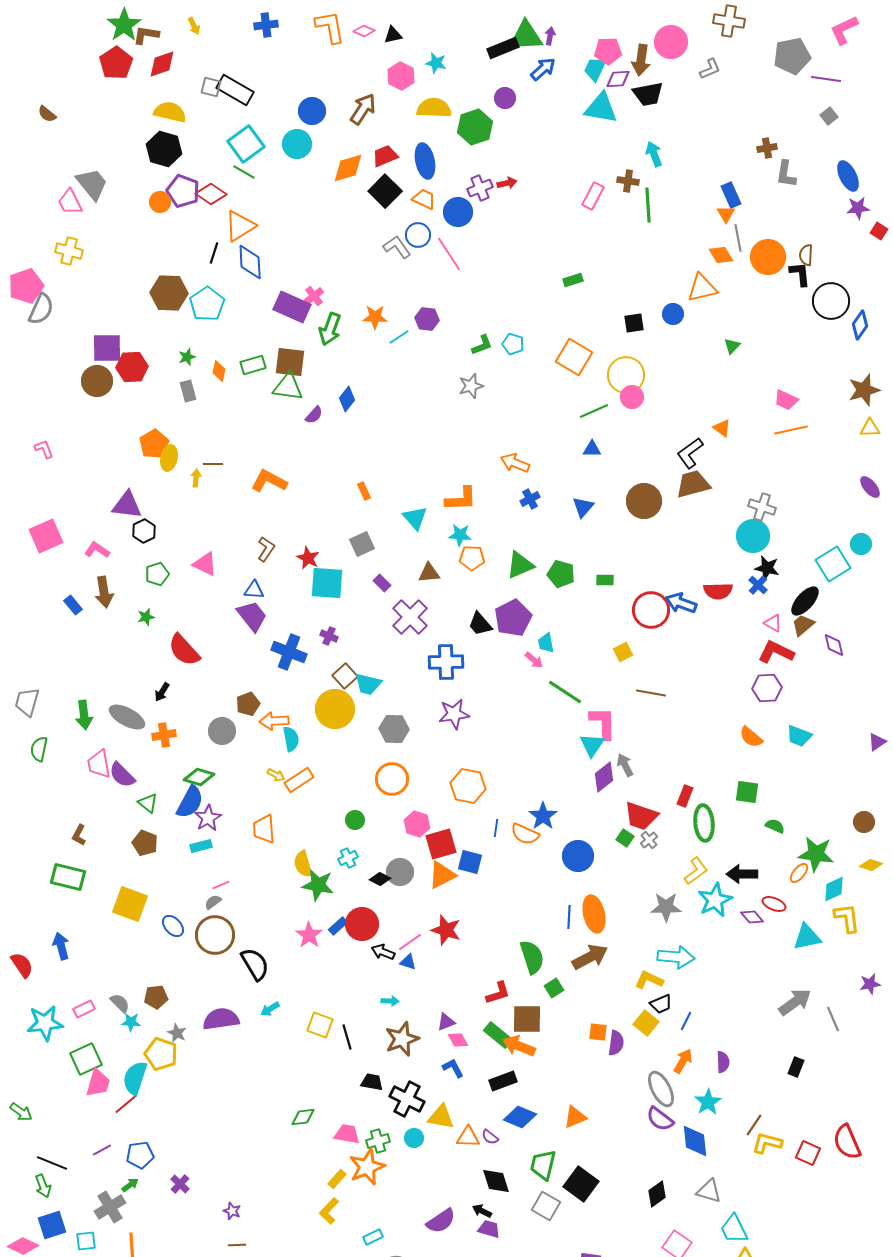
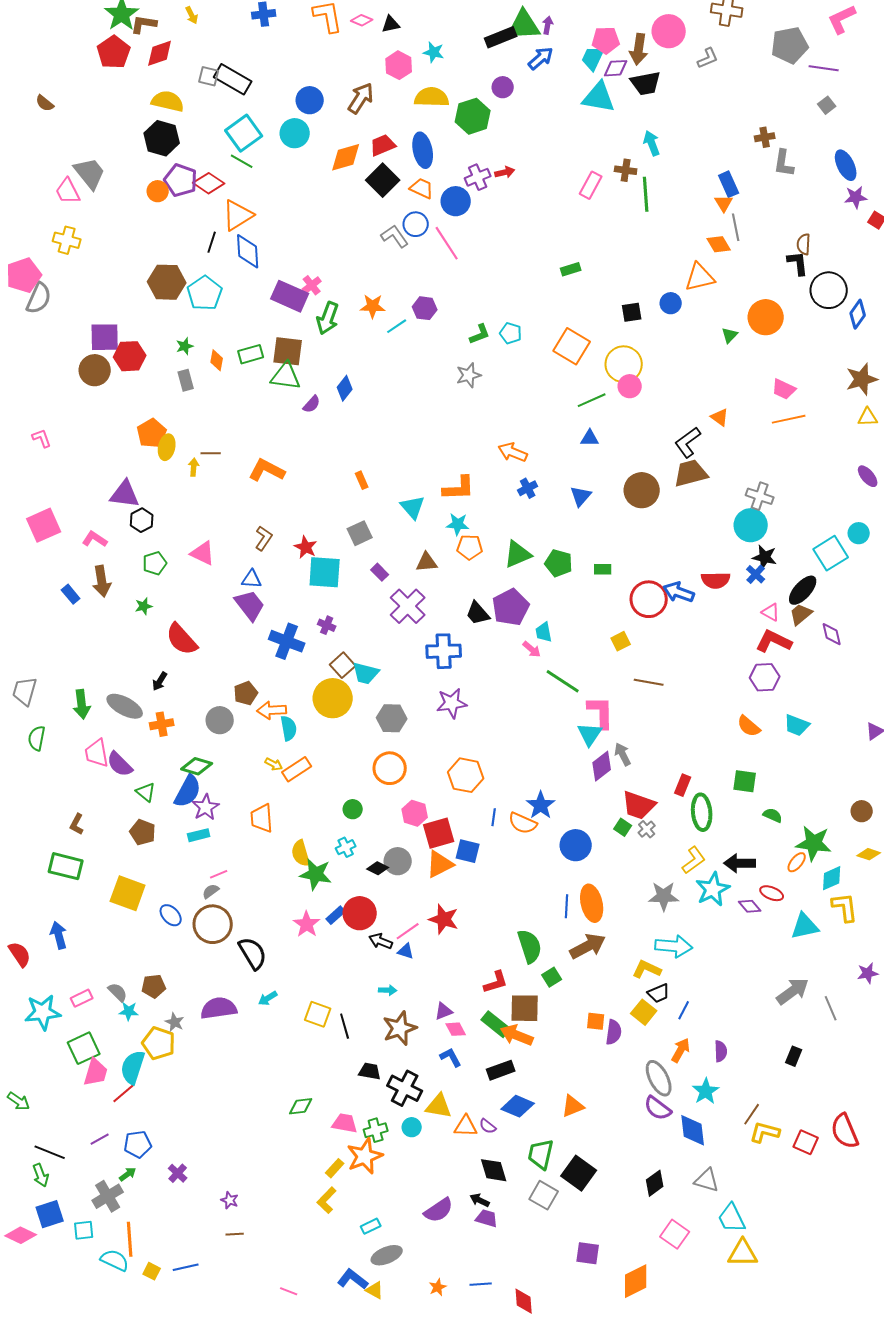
orange circle: (768, 257) -> (766, 317), moved

